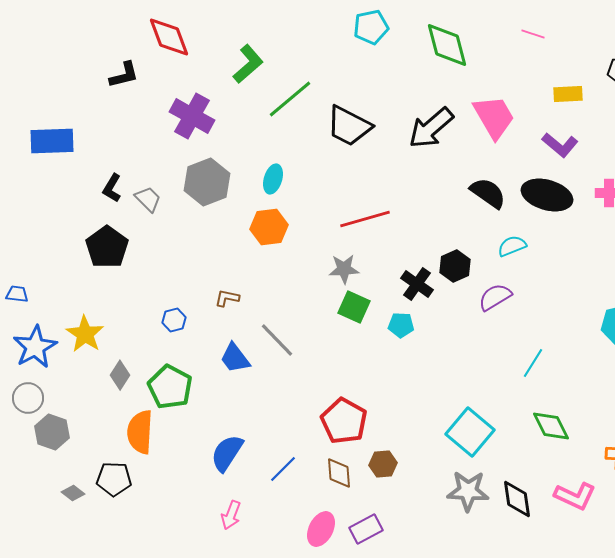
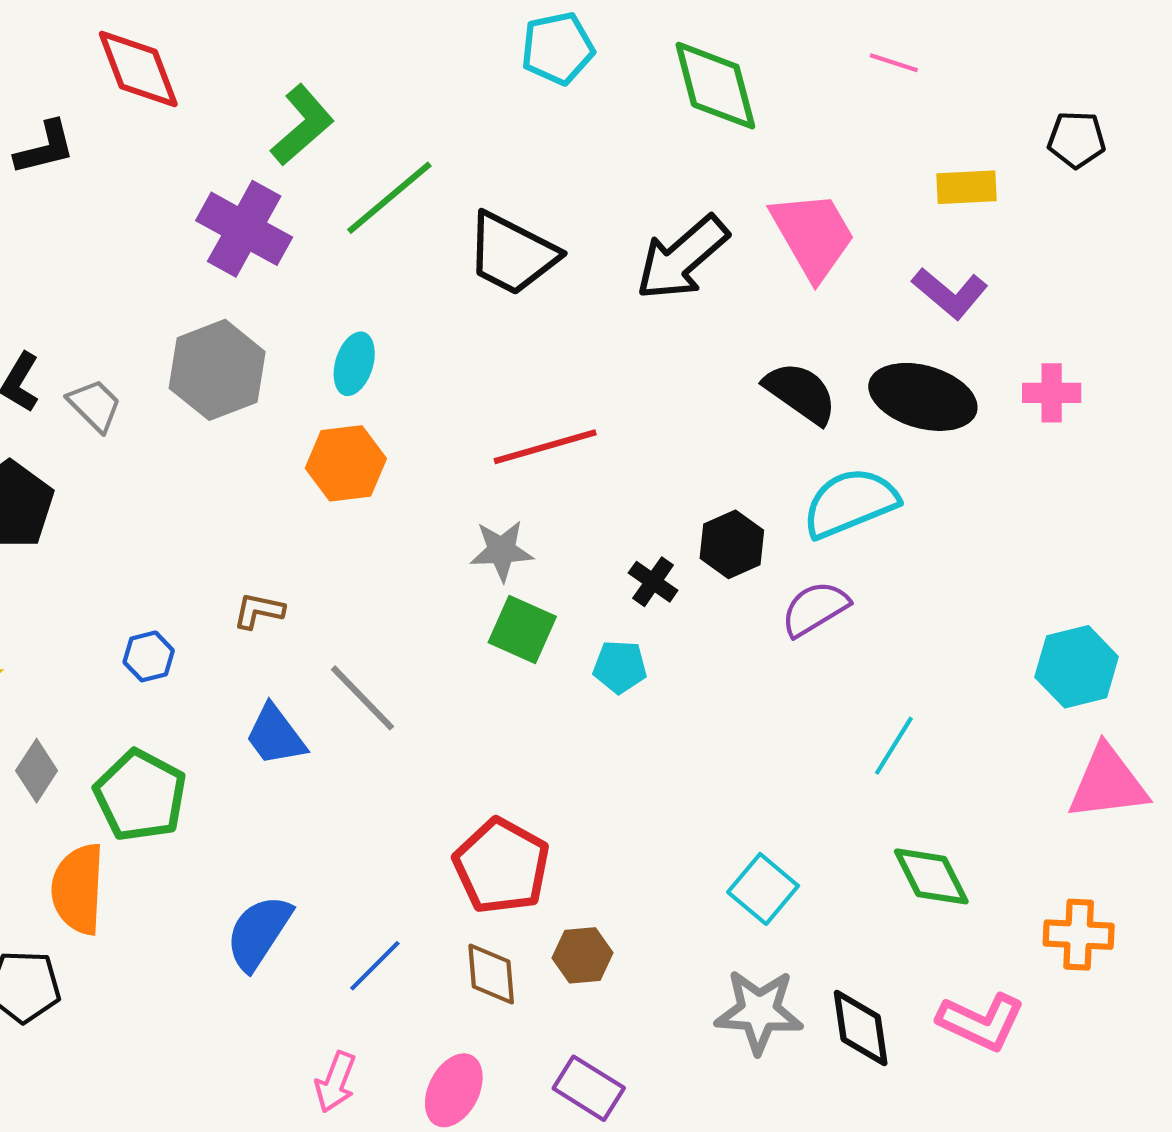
purple cross: (192, 116) -> (244, 229), moved
cyan semicircle: (512, 246) -> (850, 503), size x1.6
black cross: (417, 284) -> (653, 582), size x0.7
cyan square: (470, 432) -> (763, 889), size x0.7
pink arrow: (231, 515) -> (335, 1082), moved
purple rectangle: (366, 529) -> (589, 1088), moved, turned 60

